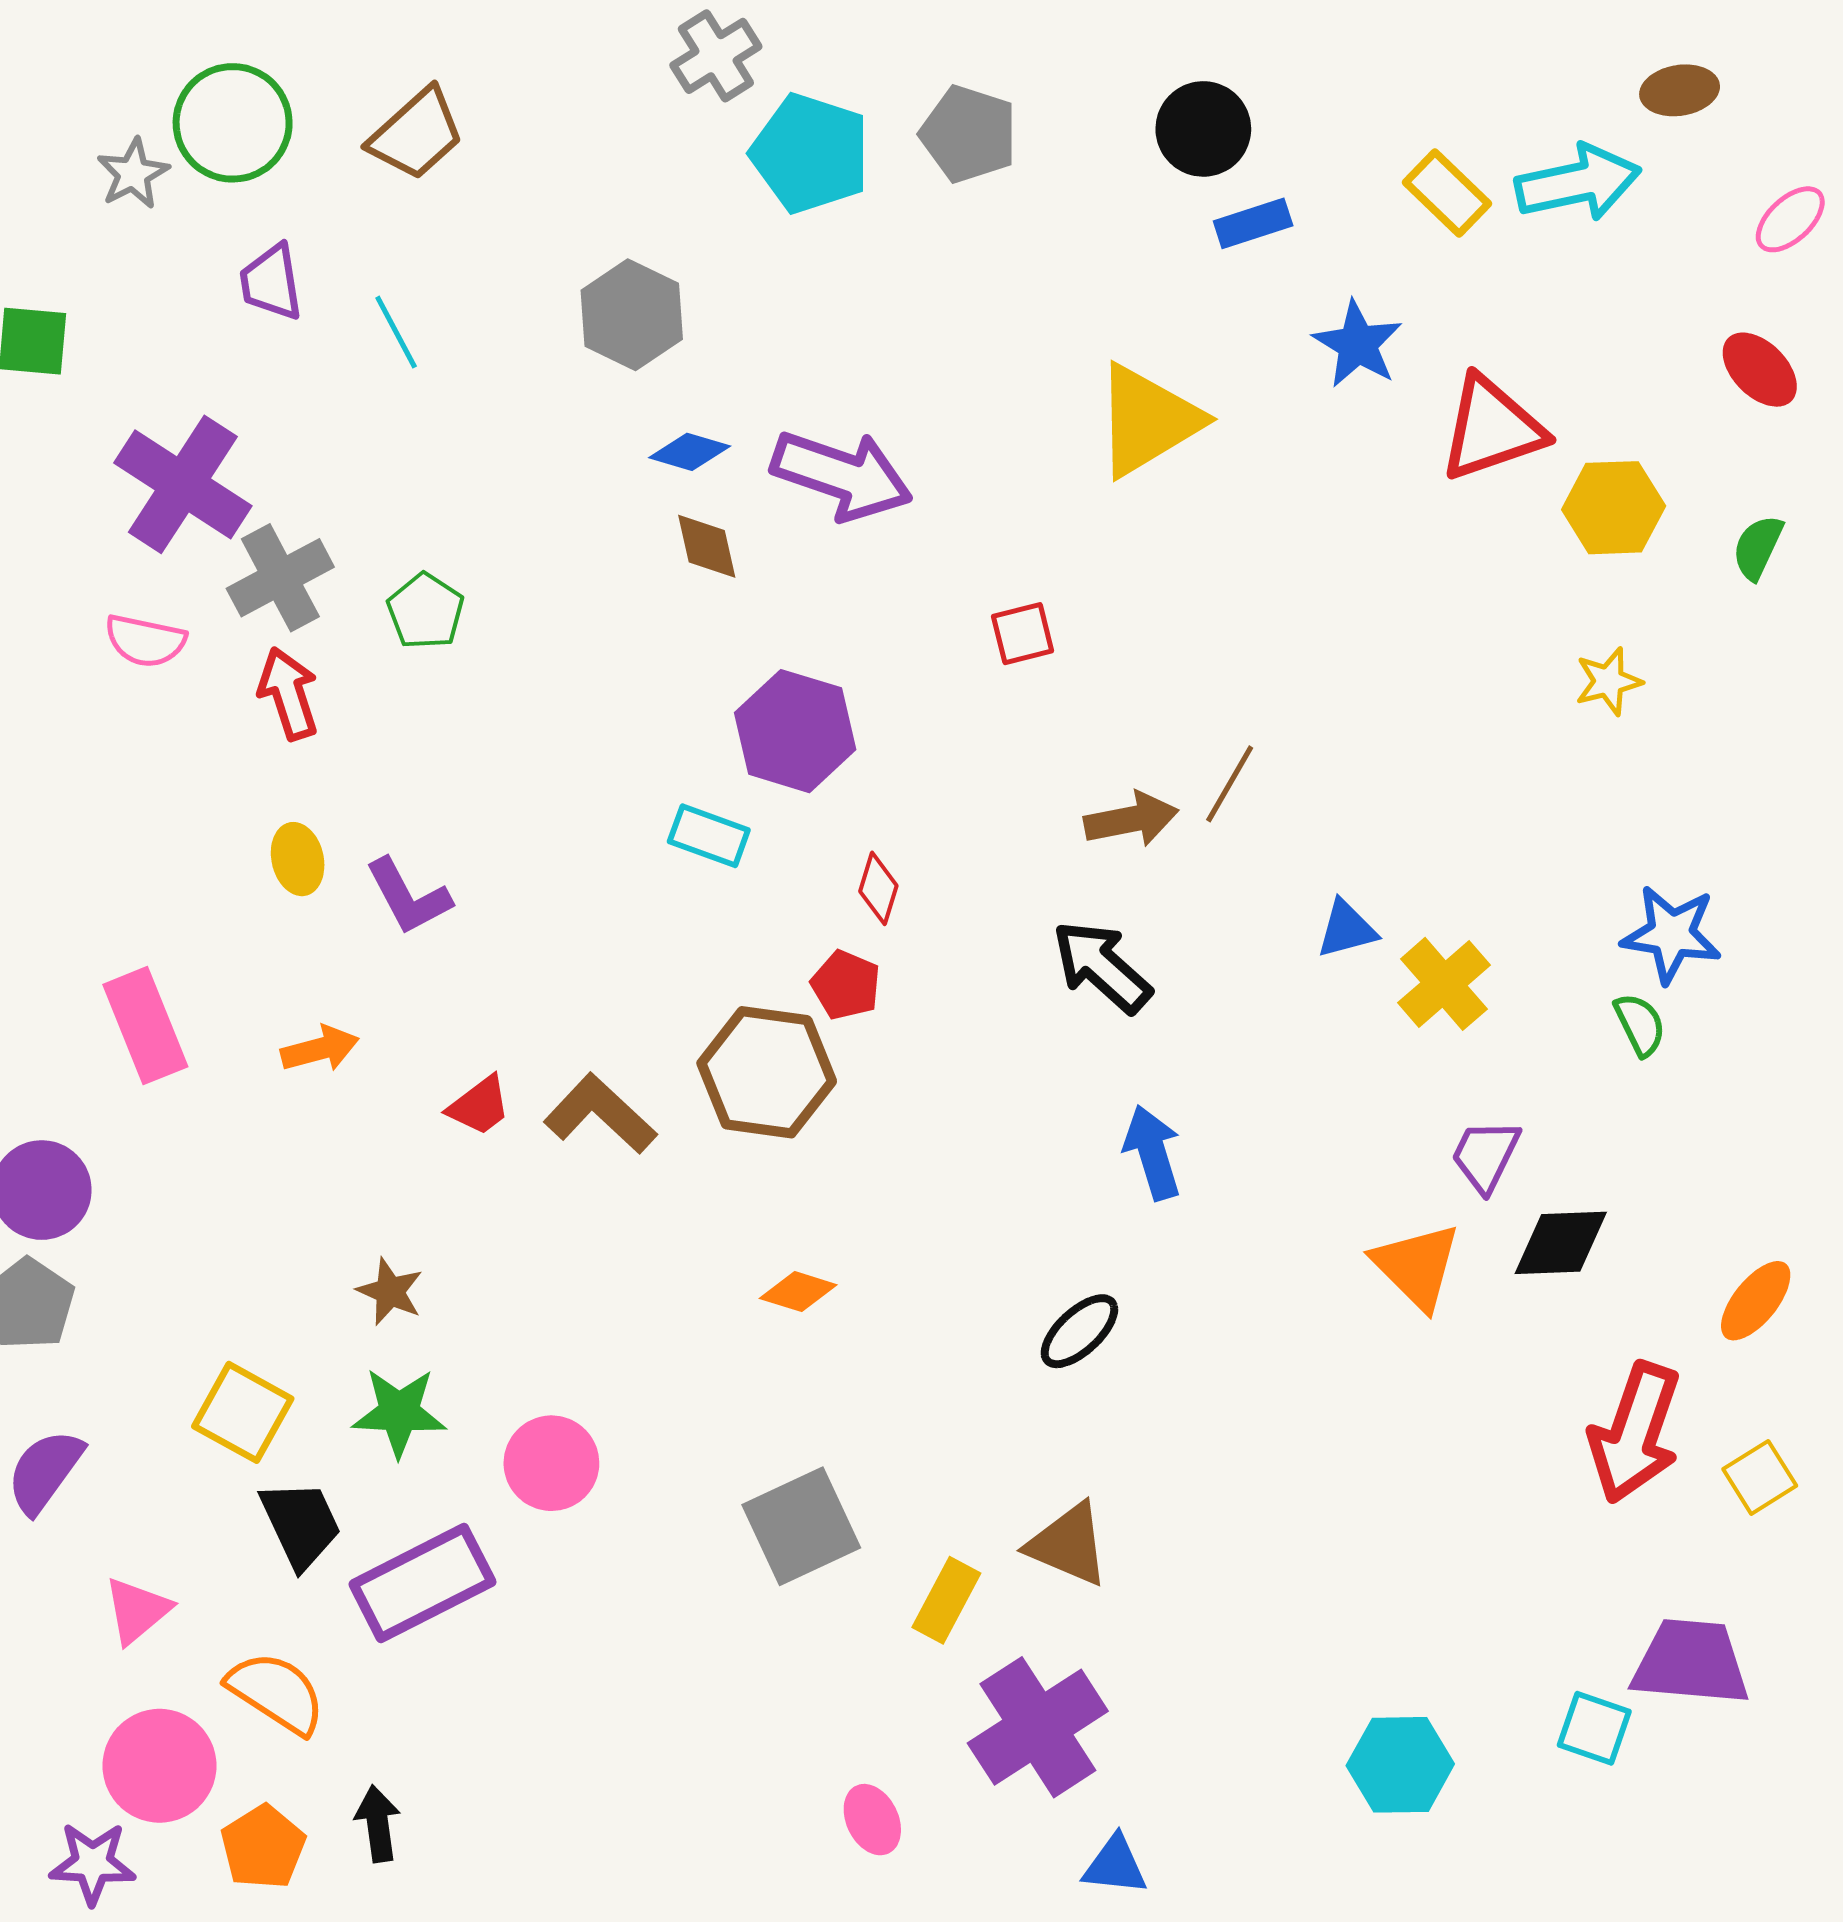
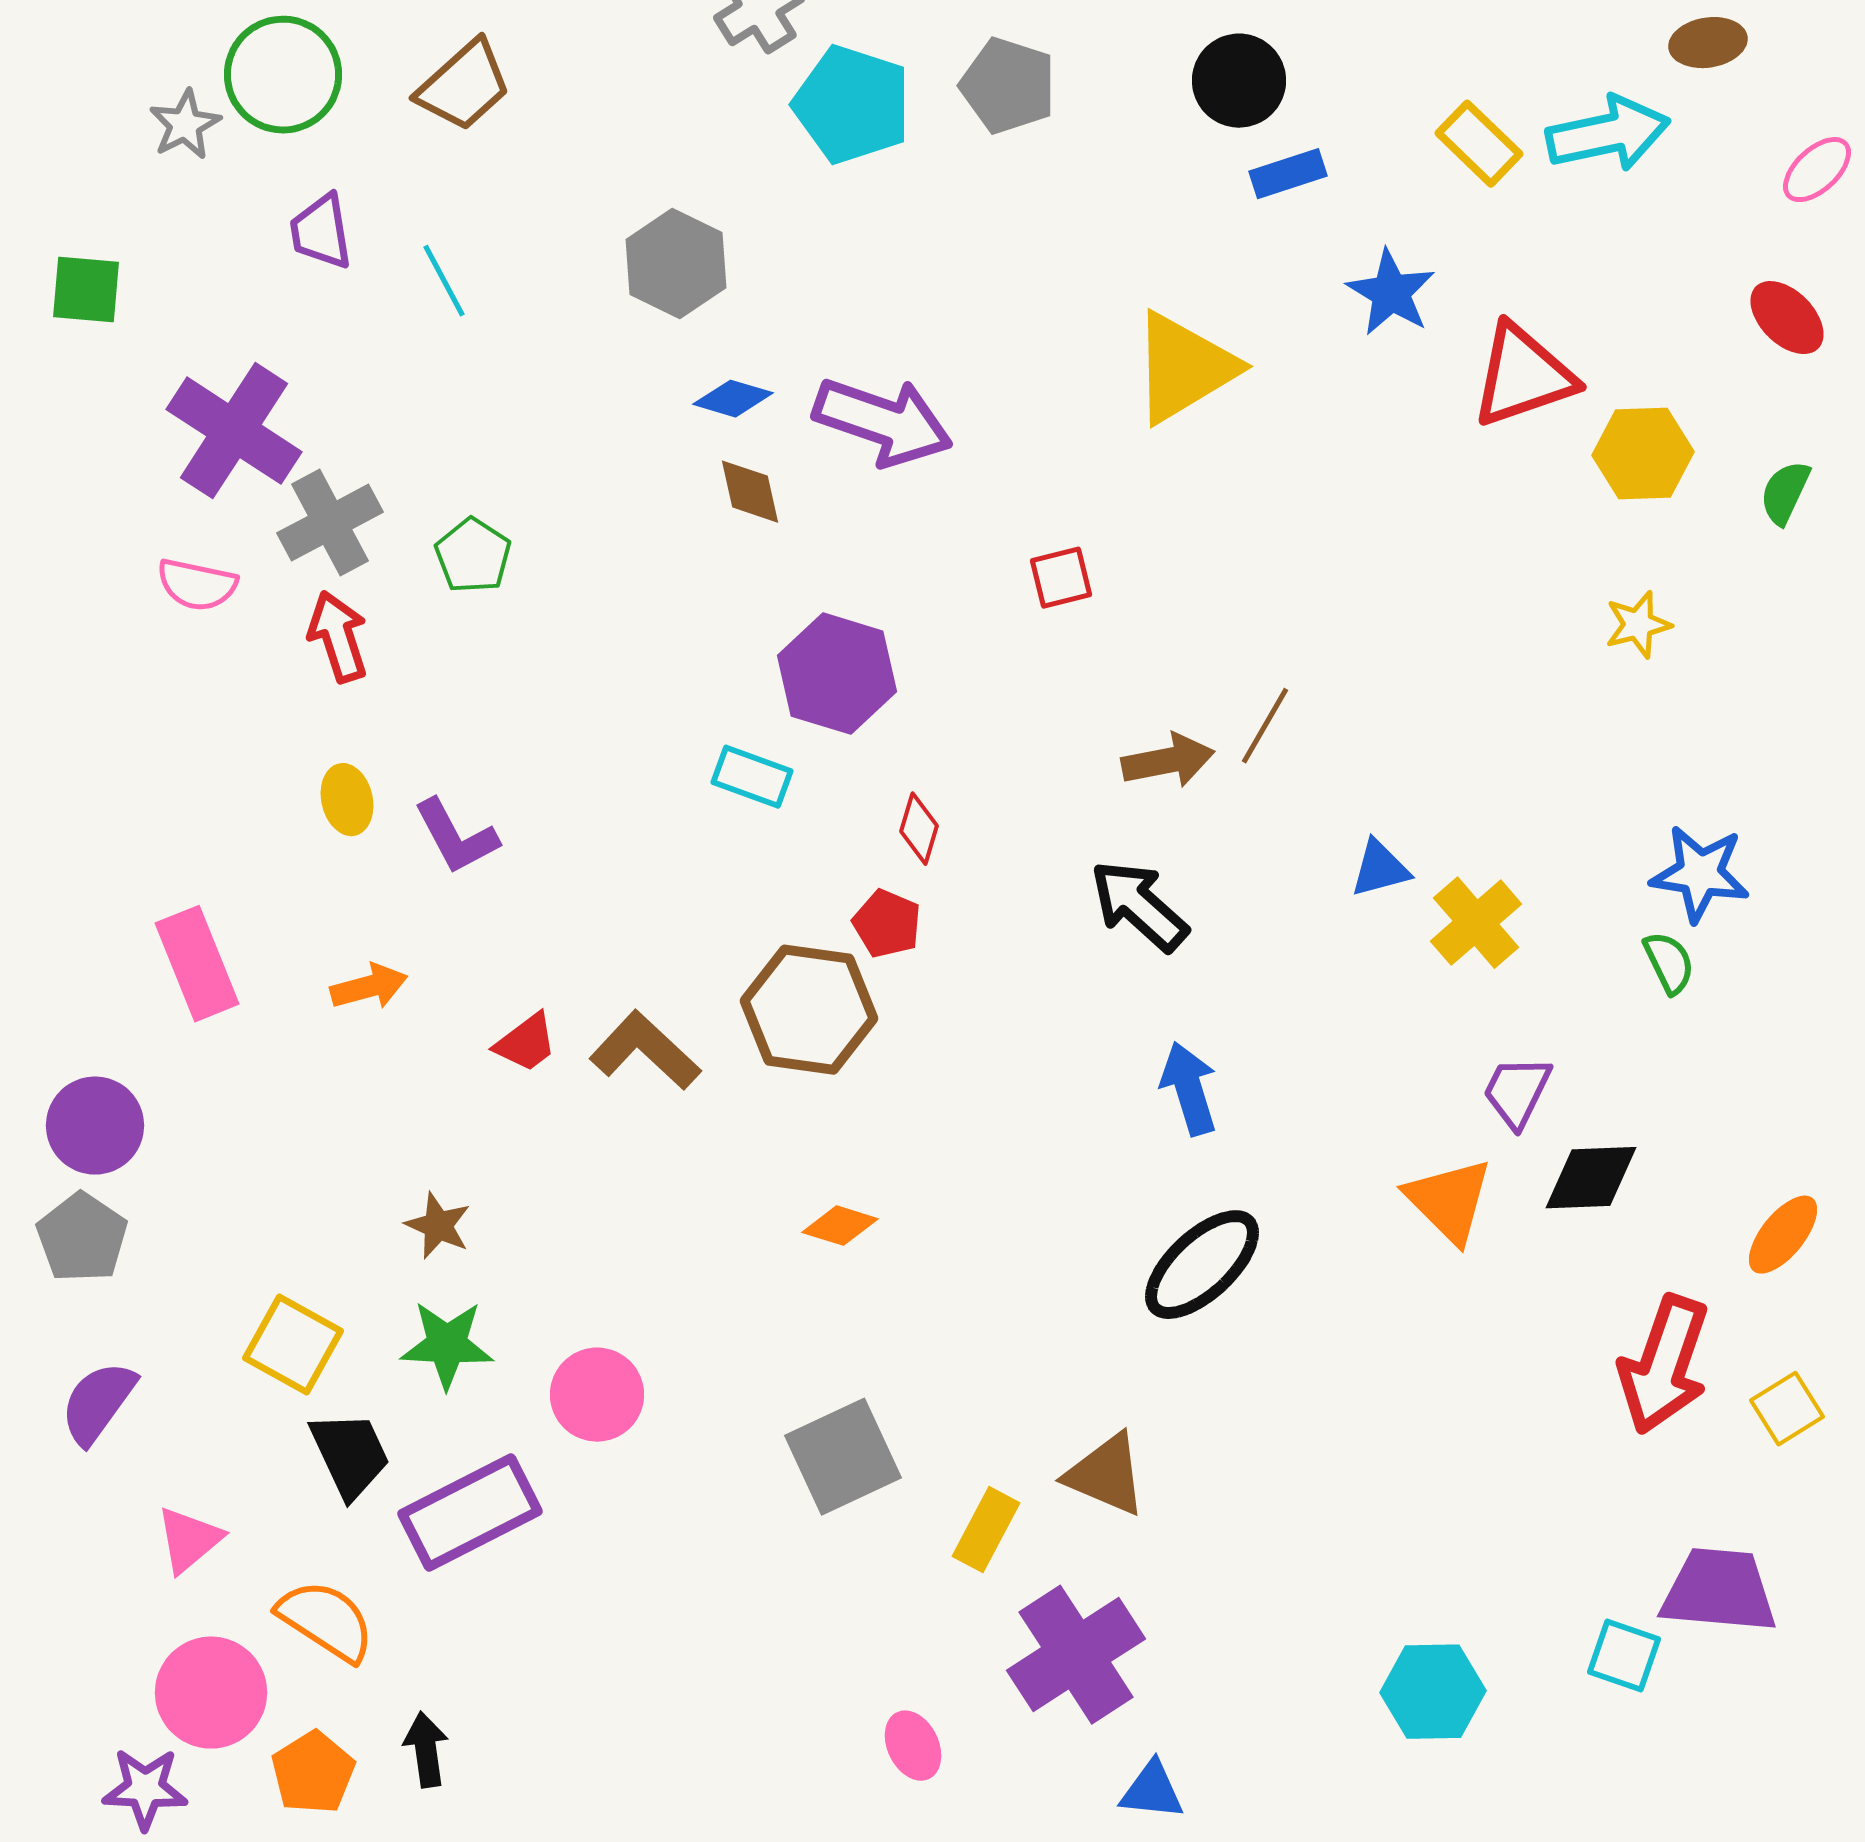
black ellipse: (1079, 1331) -> (1202, 1265), moved, size x1.5

